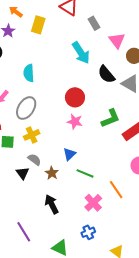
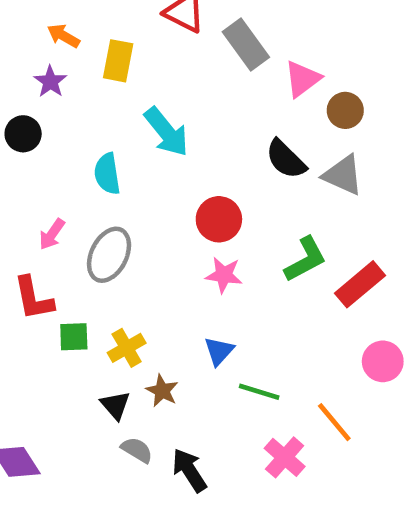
gray rectangle: (94, 23) -> (246, 44), size x1.5
pink triangle: (117, 40) -> (302, 79), turned 36
cyan arrow: (81, 53) -> (166, 132), moved
yellow cross: (32, 135) -> (127, 348), moved
gray semicircle: (34, 160) -> (137, 450), moved
brown star: (52, 173) -> (162, 391), moved

